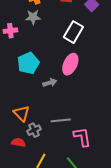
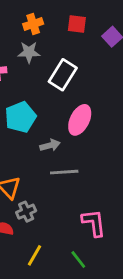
white rectangle: (73, 32) -> (63, 75), moved
gray line: (61, 120) -> (64, 172), moved

